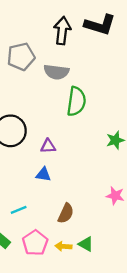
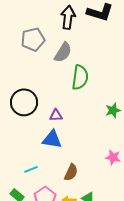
gray semicircle: (56, 72) -> (63, 52), turned -65
blue triangle: (43, 174) -> (52, 139), size x1.5

